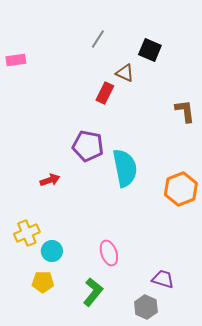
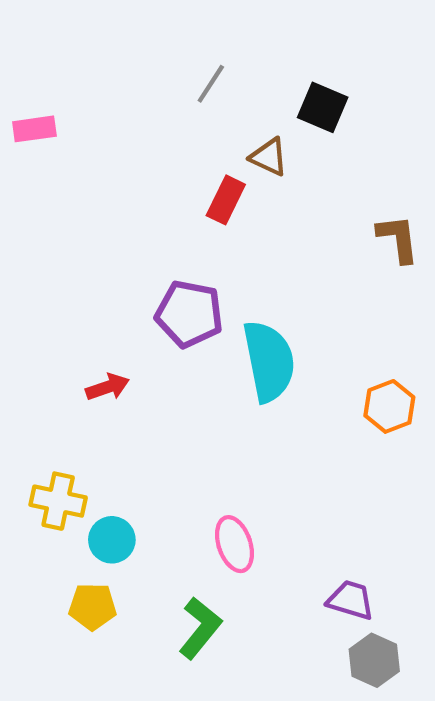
orange hexagon: (181, 189) -> (389, 406), size x0.7
yellow cross: (27, 233) -> (58, 501), turned 35
gray hexagon: (146, 307) -> (374, 660), moved

